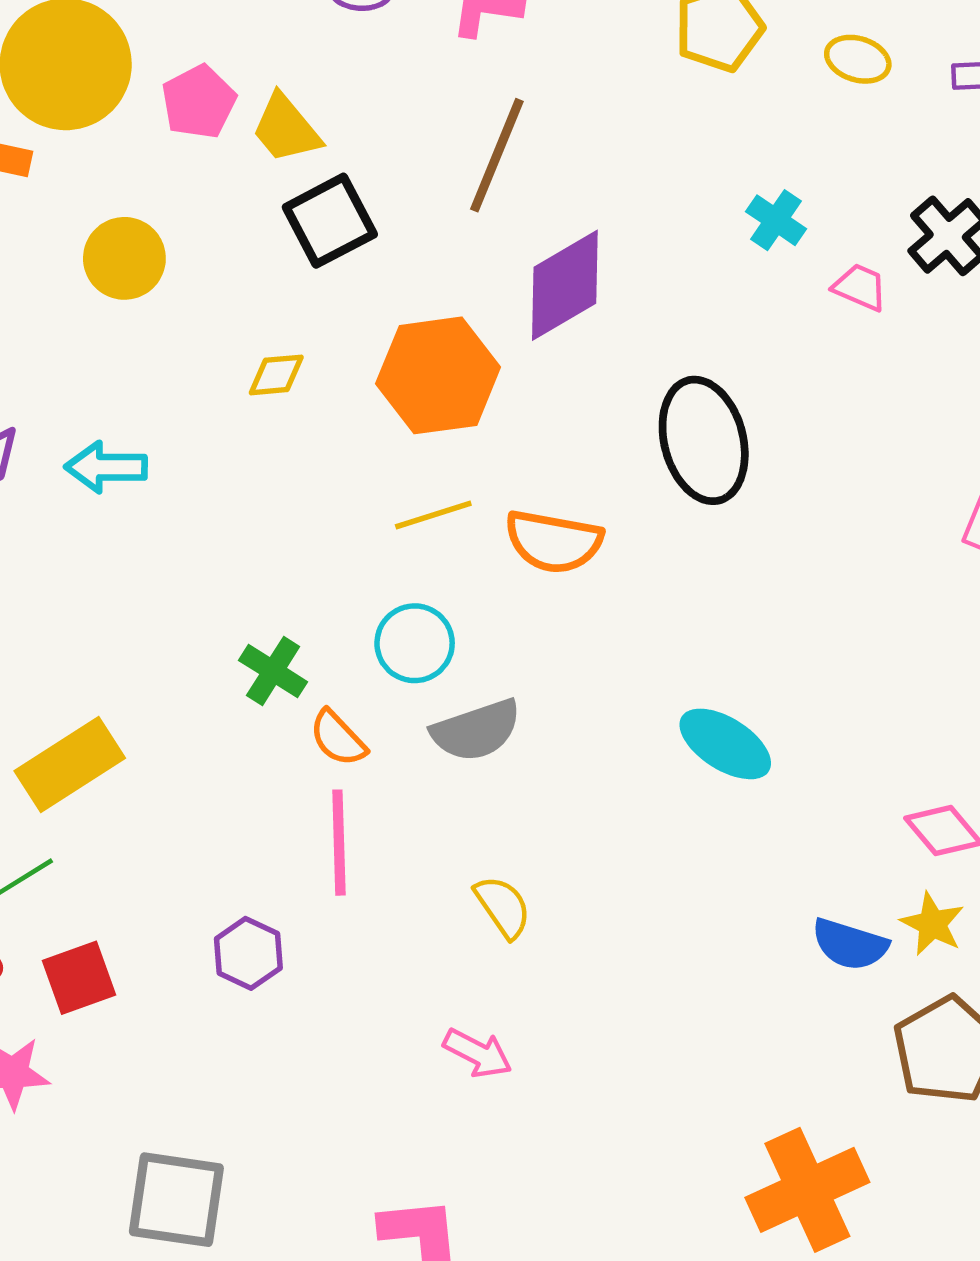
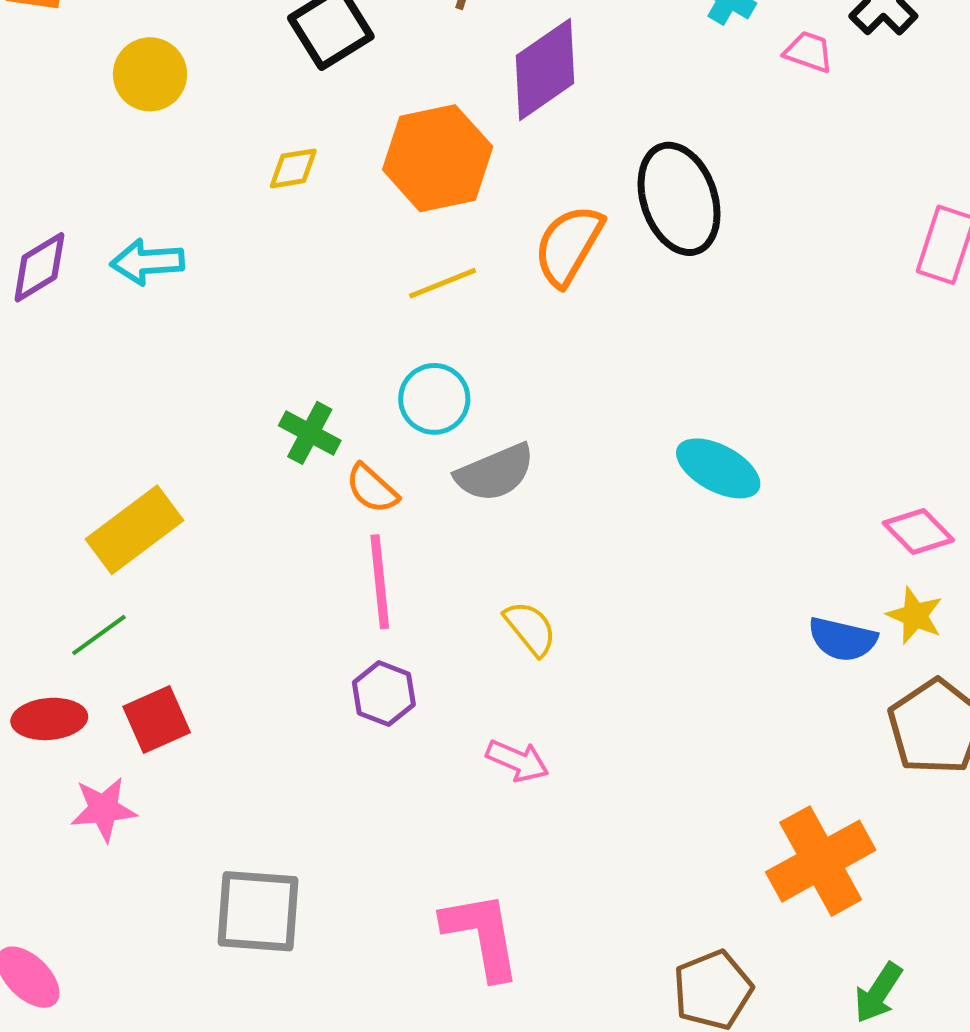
orange semicircle: (554, 541) -> (568, 245), moved, turned 114
purple hexagon: (248, 953) -> (384, 694), moved

